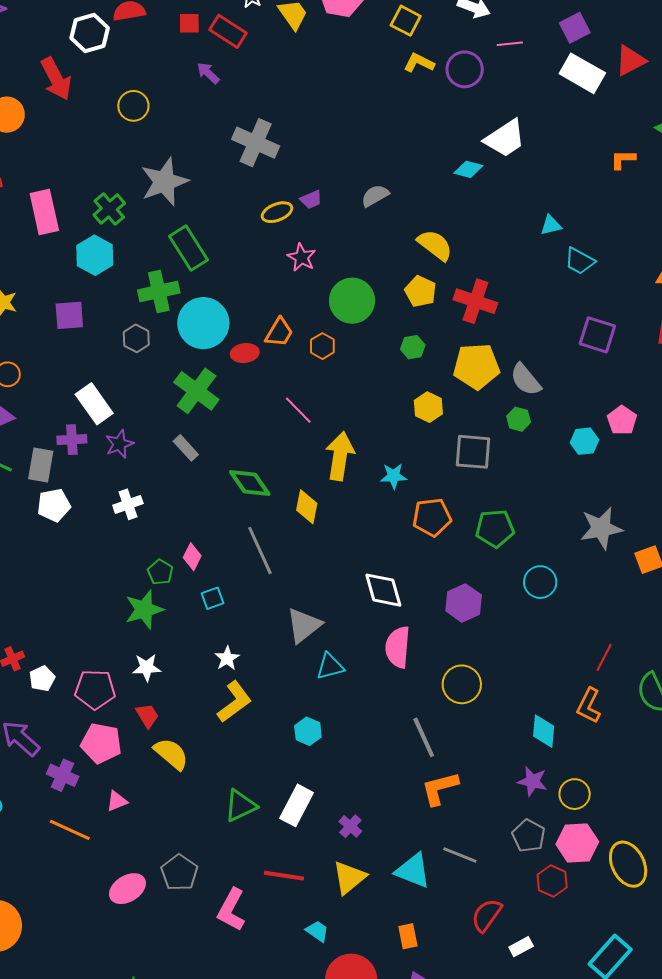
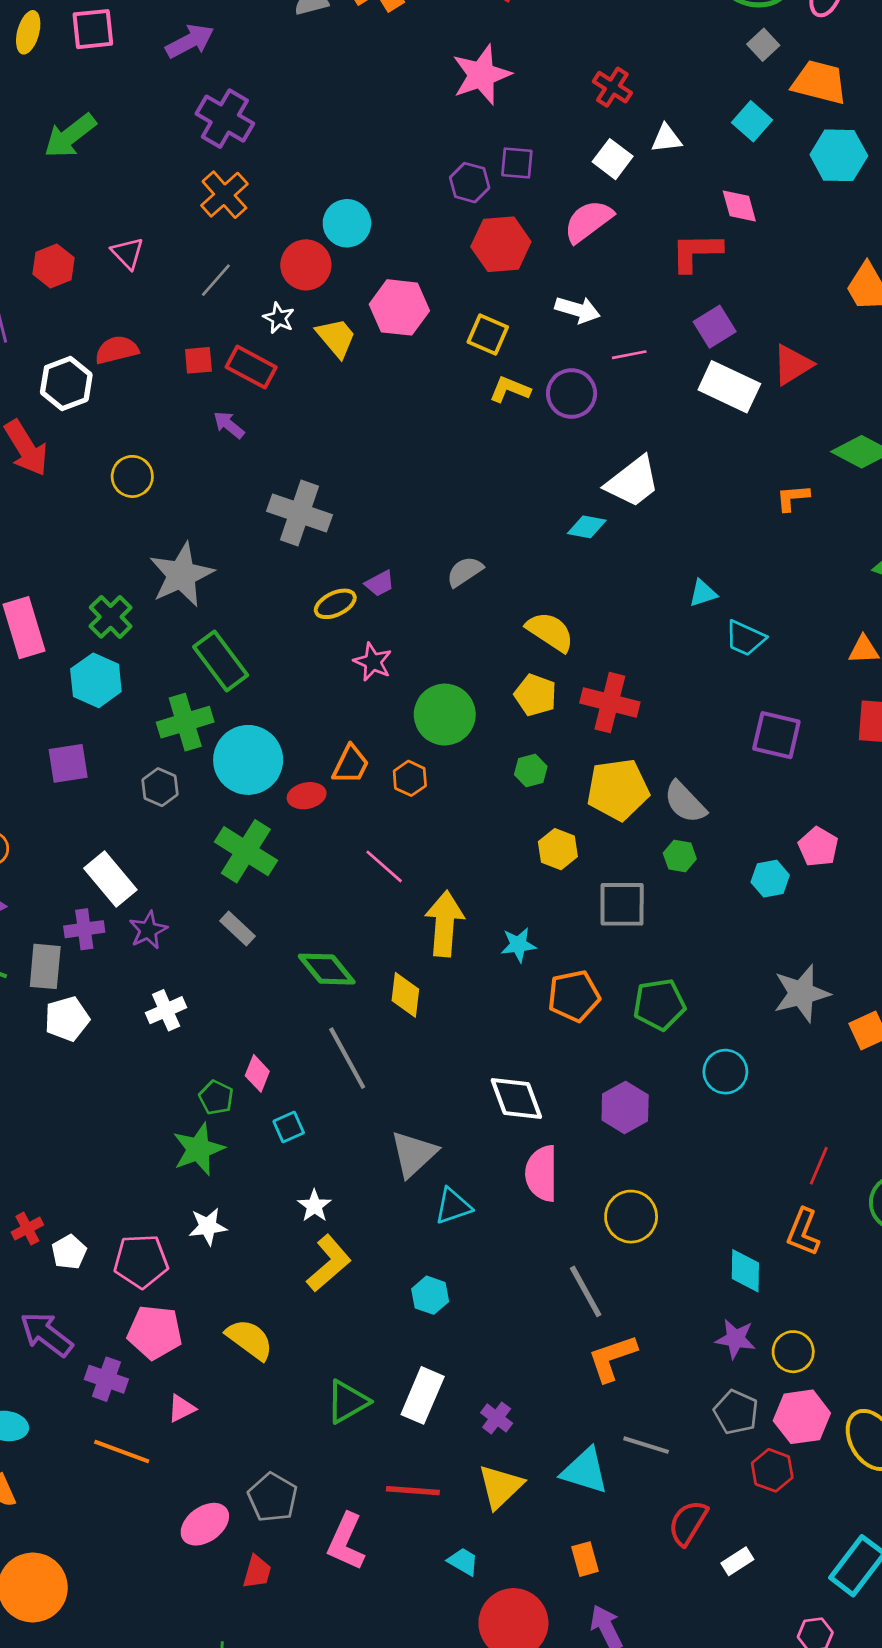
red trapezoid: (147, 716) -> (257, 1572), moved, turned 52

